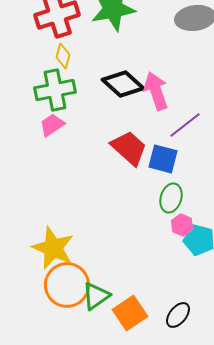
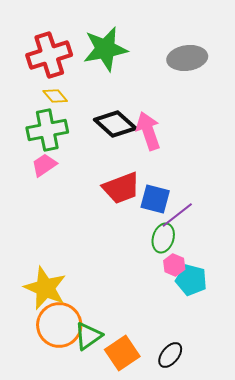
yellow diamond: (63, 56) -> (55, 96), turned -55
purple line: (185, 125) -> (177, 215), moved
red trapezoid: (129, 148) -> (121, 188), turned 117

